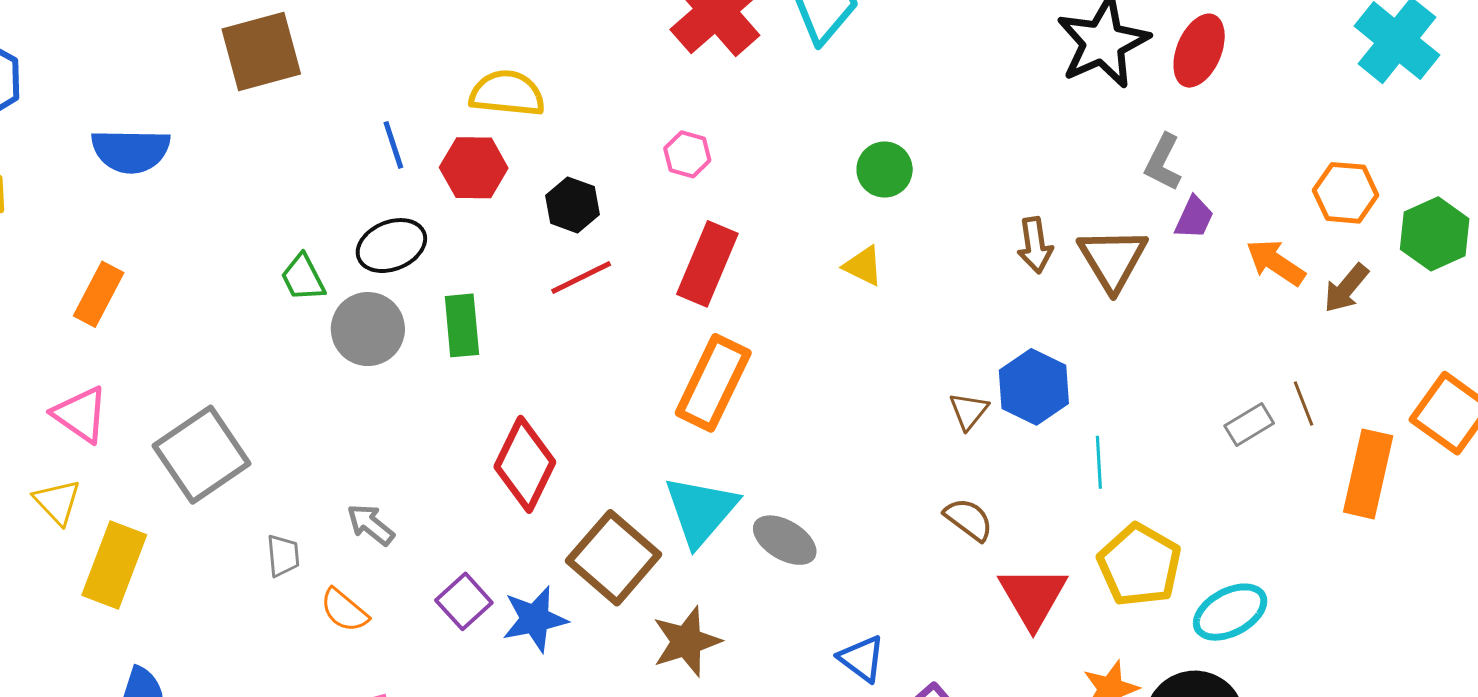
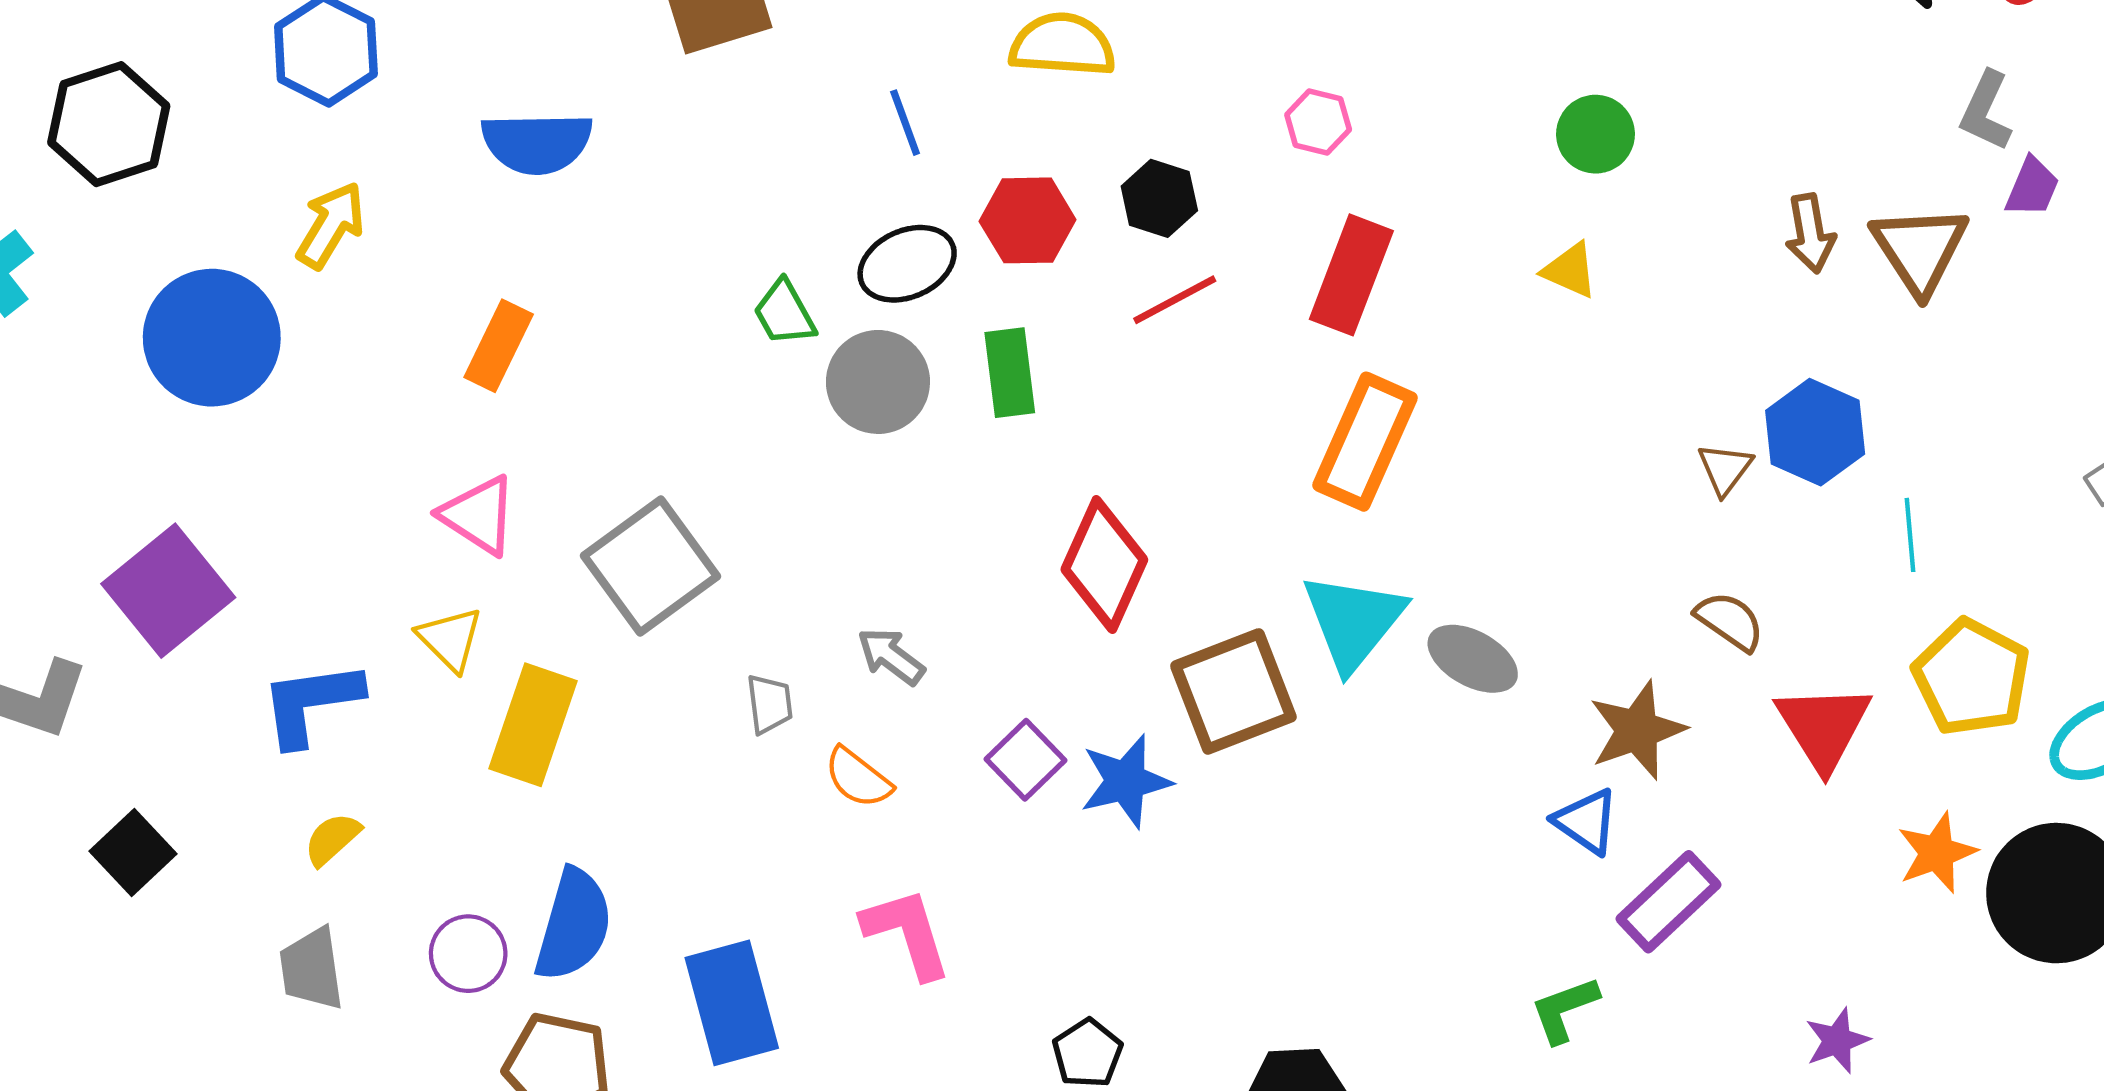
red hexagon: (474, 168) -> (1028, 220), moved
brown square: (614, 558) -> (1233, 691), turned 30
brown star: (687, 641) -> (1637, 730), moved

